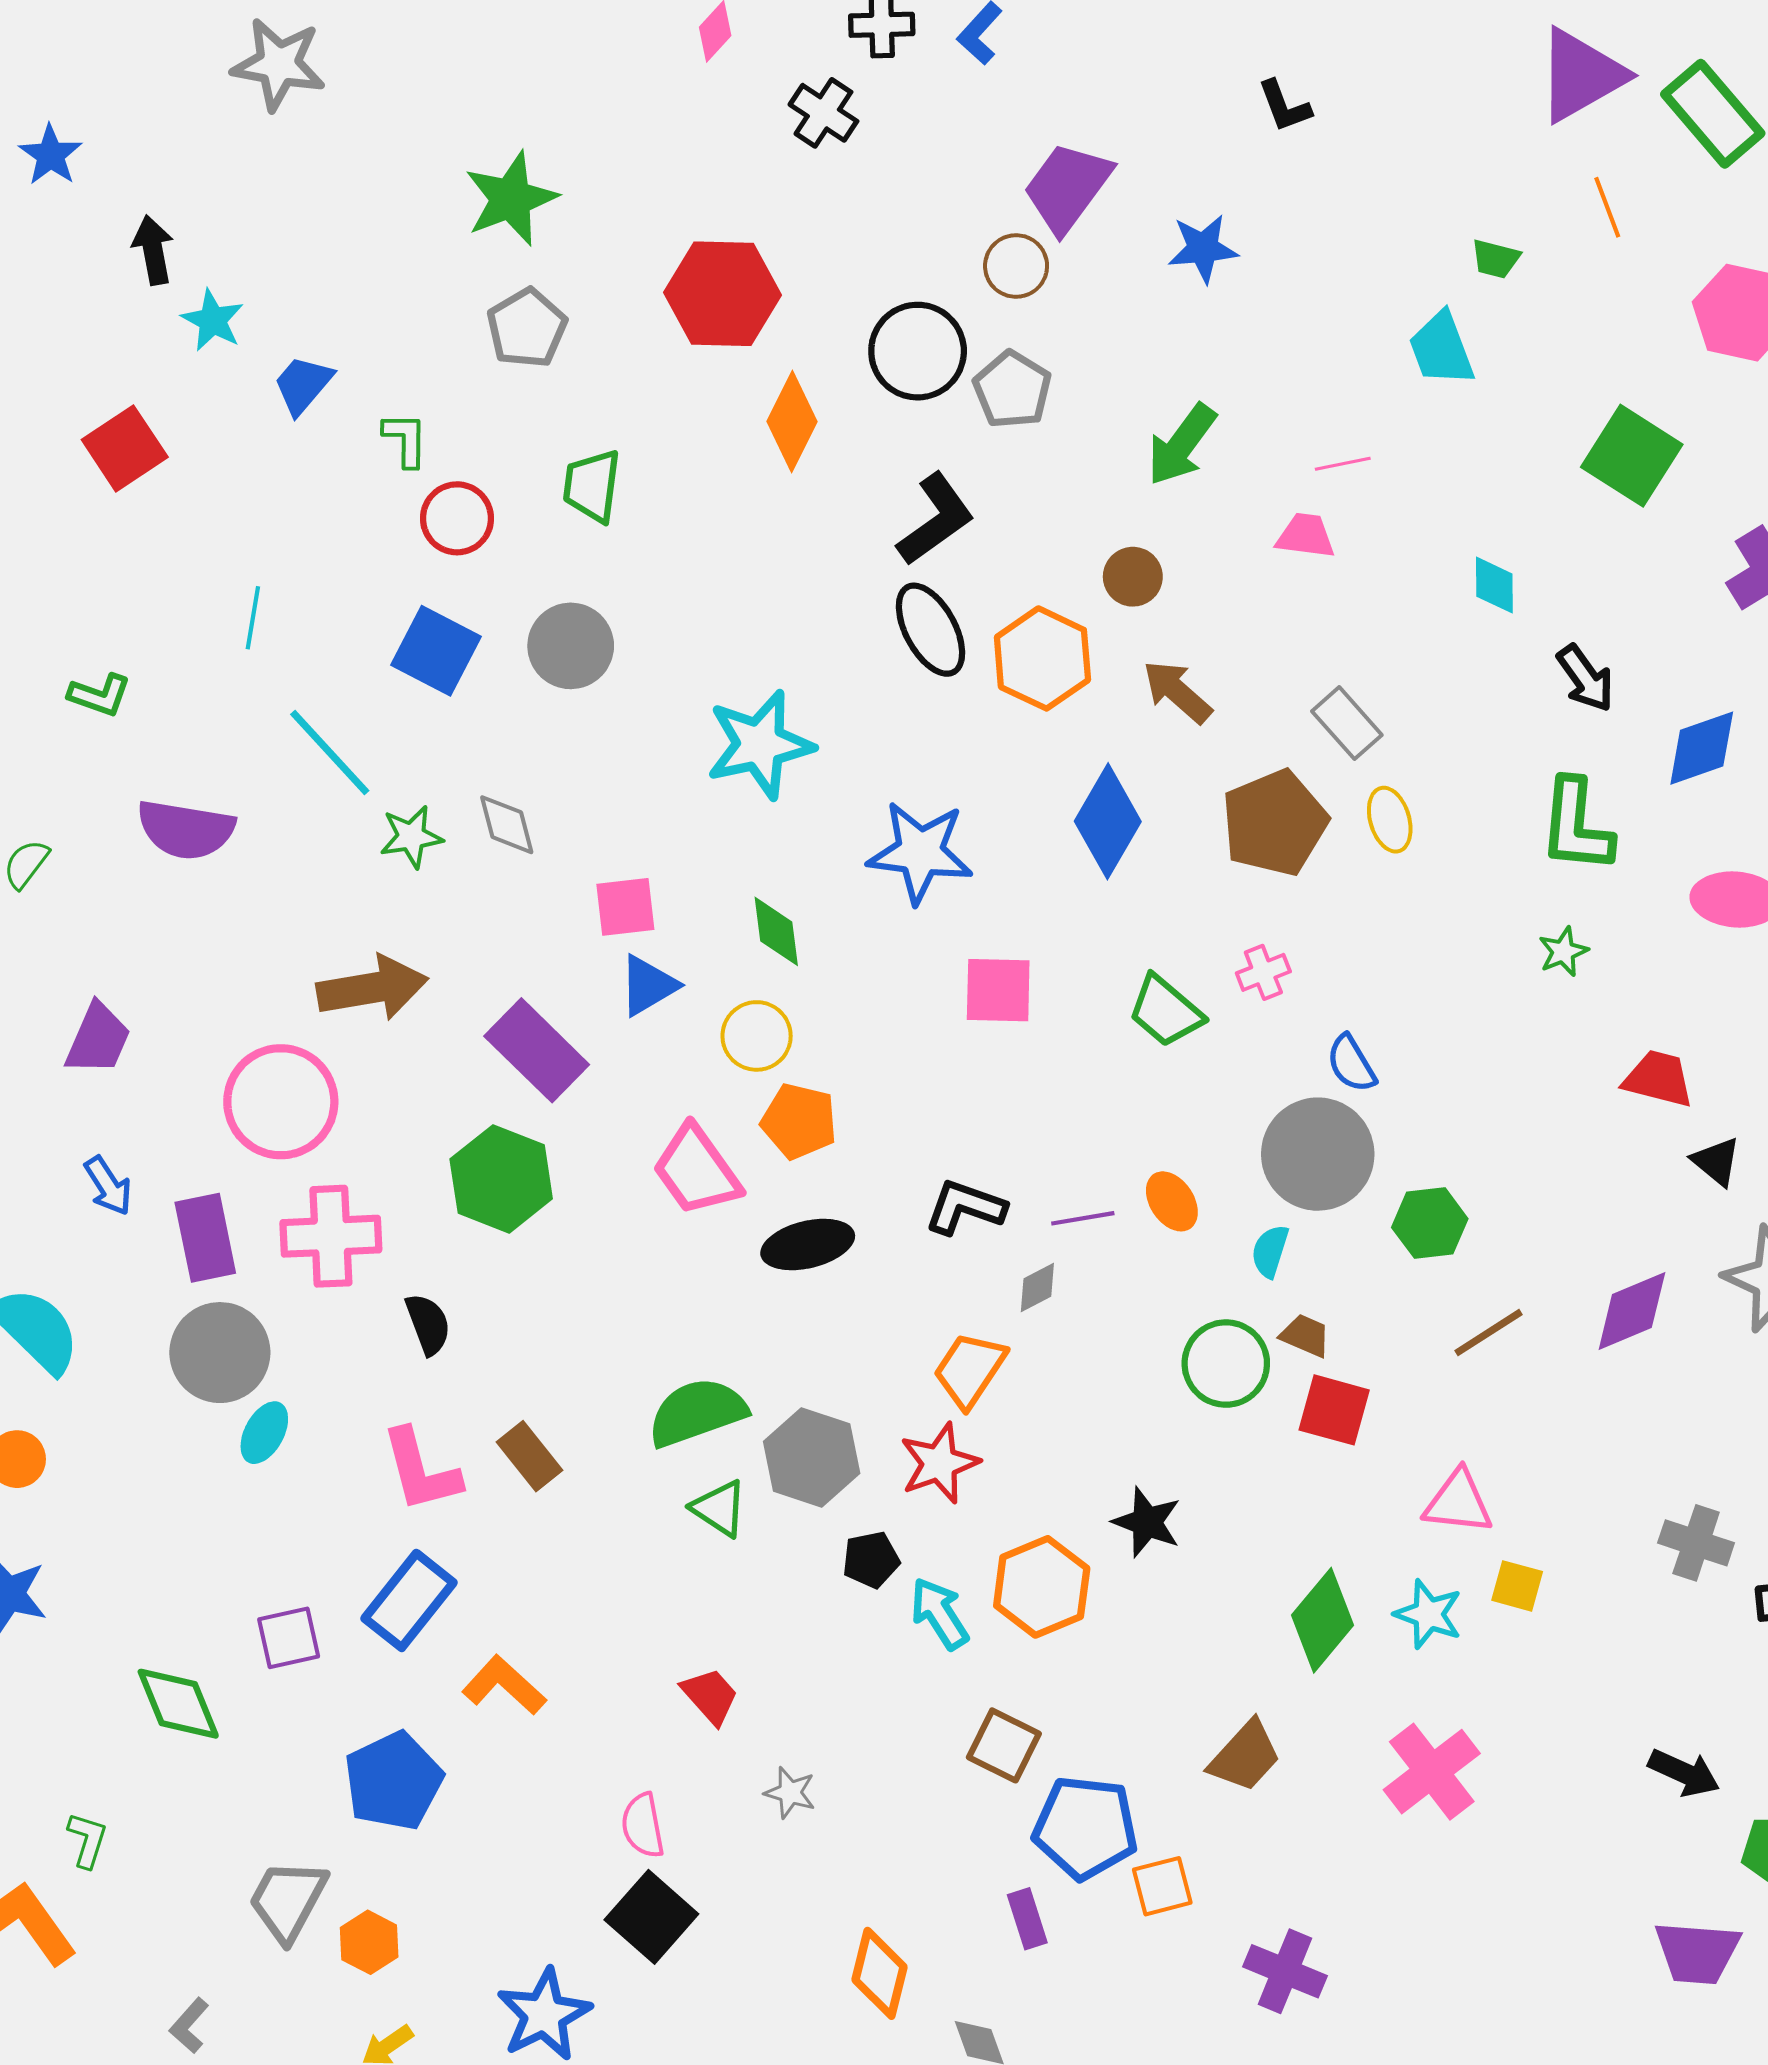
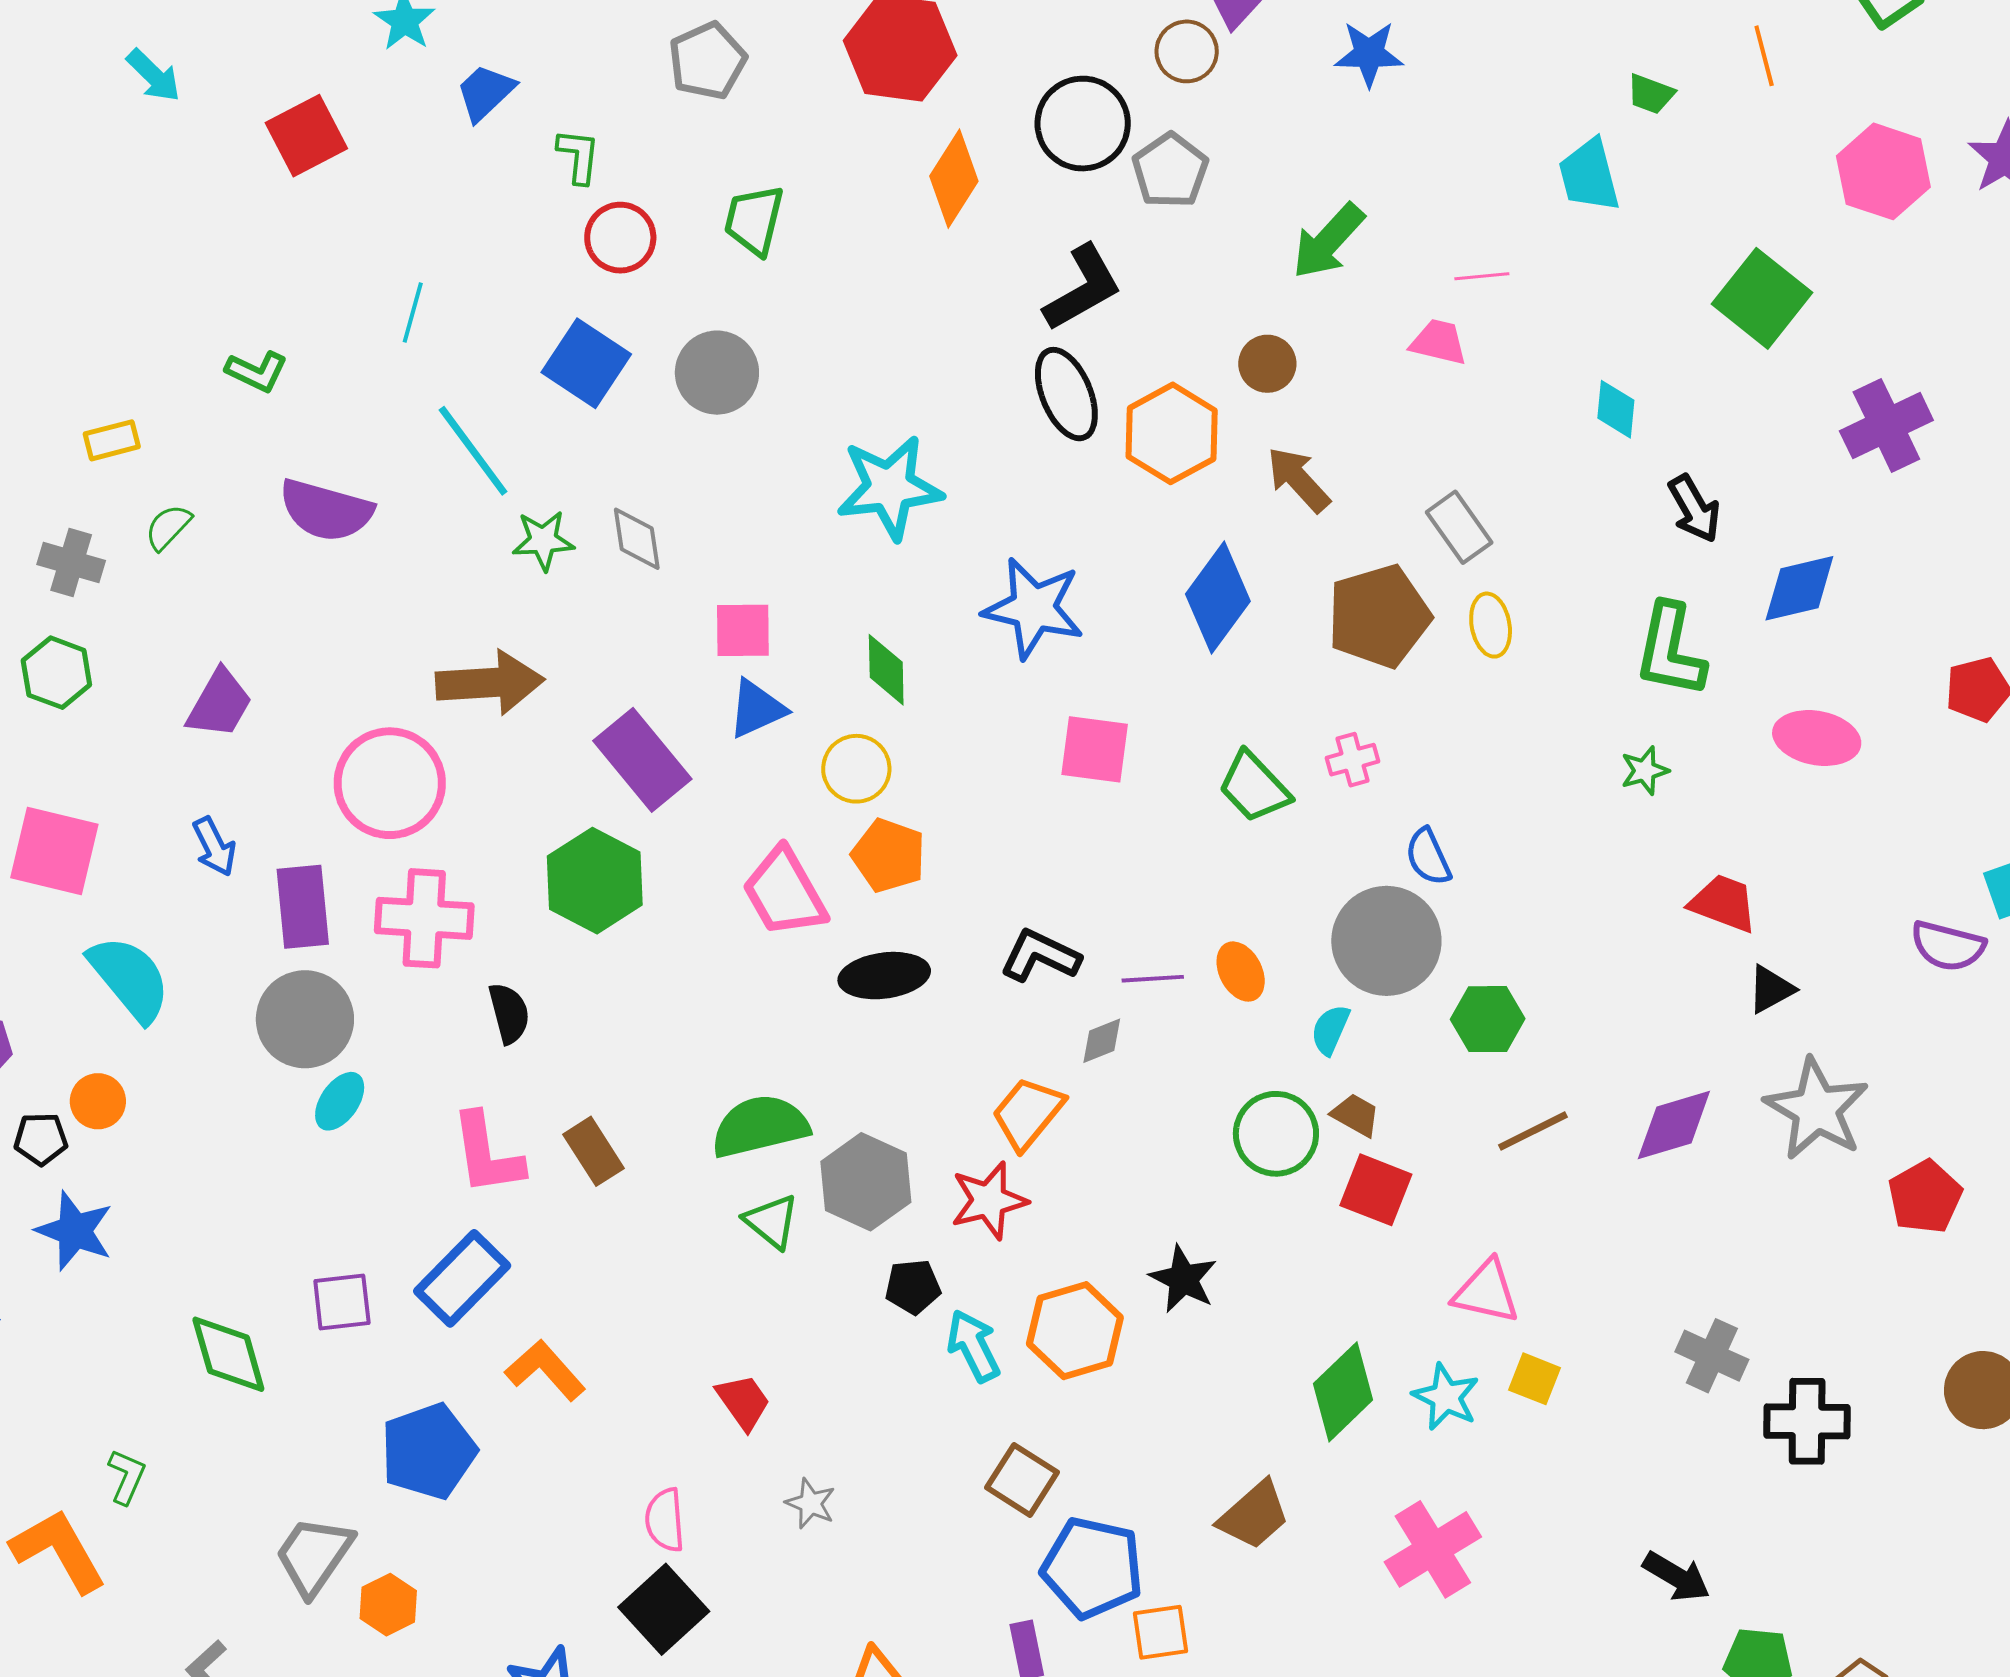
black triangle: (1716, 1161) -> (1771, 989), turned 46

